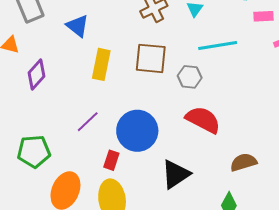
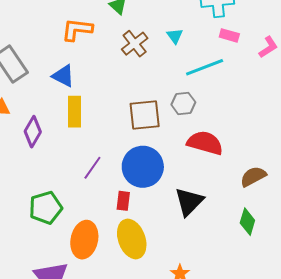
pink rectangle: (263, 16) -> (229, 35), moved, turned 30
brown square: (151, 58) -> (145, 115), moved
yellow rectangle: (101, 64) -> (74, 112), moved

